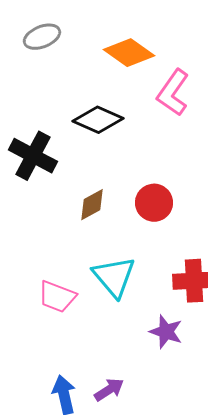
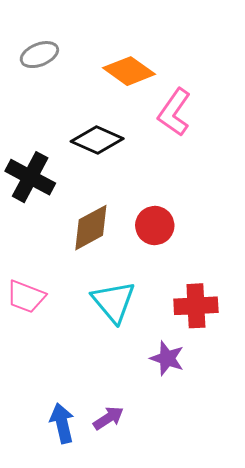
brown diamond: (92, 205) -> (91, 228), size x1.4
pink trapezoid: (57, 297) -> (26, 297), moved

